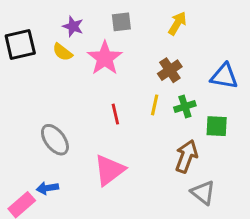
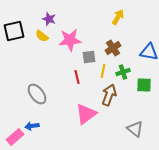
gray square: (121, 22) -> (89, 57), moved
pink star: (105, 58) -> (70, 40), turned 30
brown arrow: (186, 156) -> (109, 95), moved
pink triangle: (109, 170) -> (86, 114), moved

